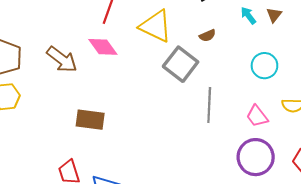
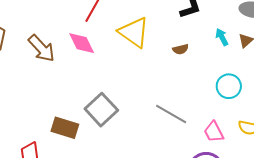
gray square: (181, 64) -> (101, 110), moved
gray line: (209, 105) -> (171, 114), turned -72
brown rectangle: (90, 120) -> (65, 128), moved

